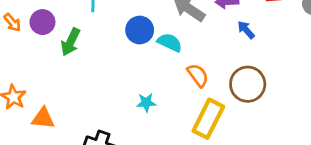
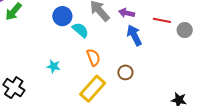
blue arrow: (246, 30) -> (134, 35), size x1.5
brown circle: (248, 84) -> (125, 72), size x0.6

